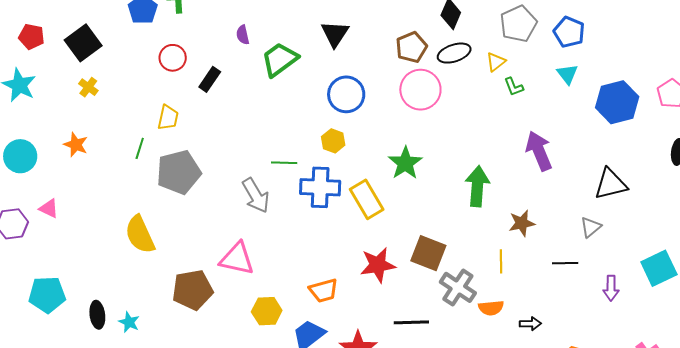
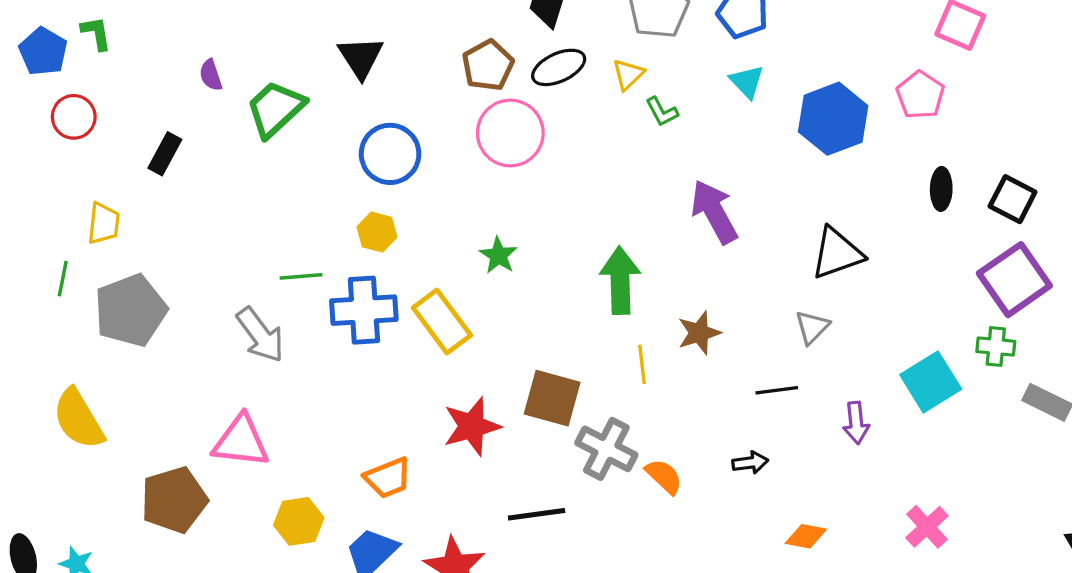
red circle: (173, 58) -> (74, 117), moved
green star: (405, 163) -> (498, 255), size x0.7
yellow line: (501, 261) -> (642, 364), moved
orange semicircle: (491, 308) -> (664, 476), turned -125
black arrow: (530, 324) -> (750, 463), moved

